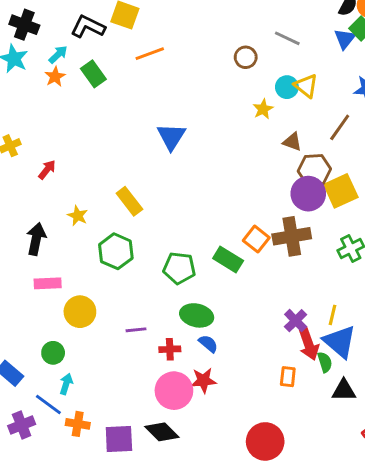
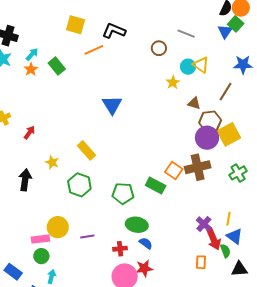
black L-shape: (88, 27) -> (114, 31), moved
pink rectangle: (48, 283) -> (40, 239), moved
purple line: (136, 330) -> (87, 236), moved
blue triangle: (340, 342) -> (235, 236), size x0.7

